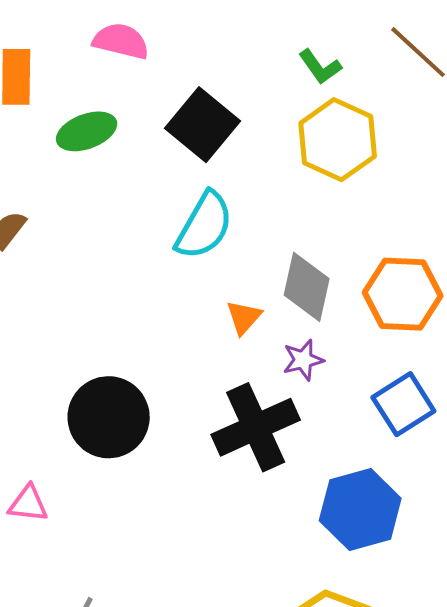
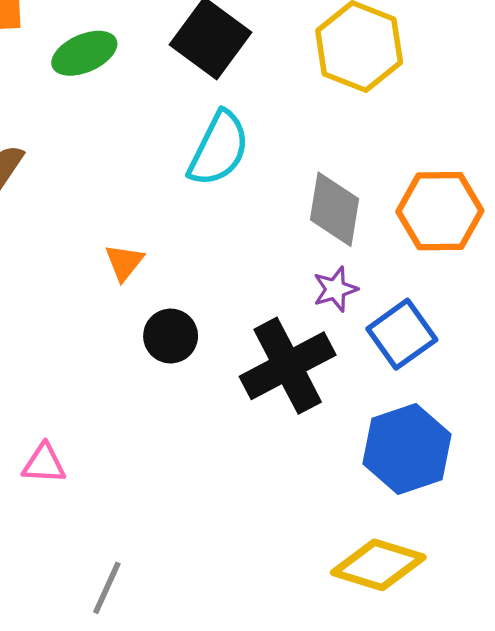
orange triangle: (244, 317) -> (124, 262), moved
blue square: (403, 404) -> (402, 334), moved
black circle: (109, 417) -> (171, 336), moved, size x0.6

